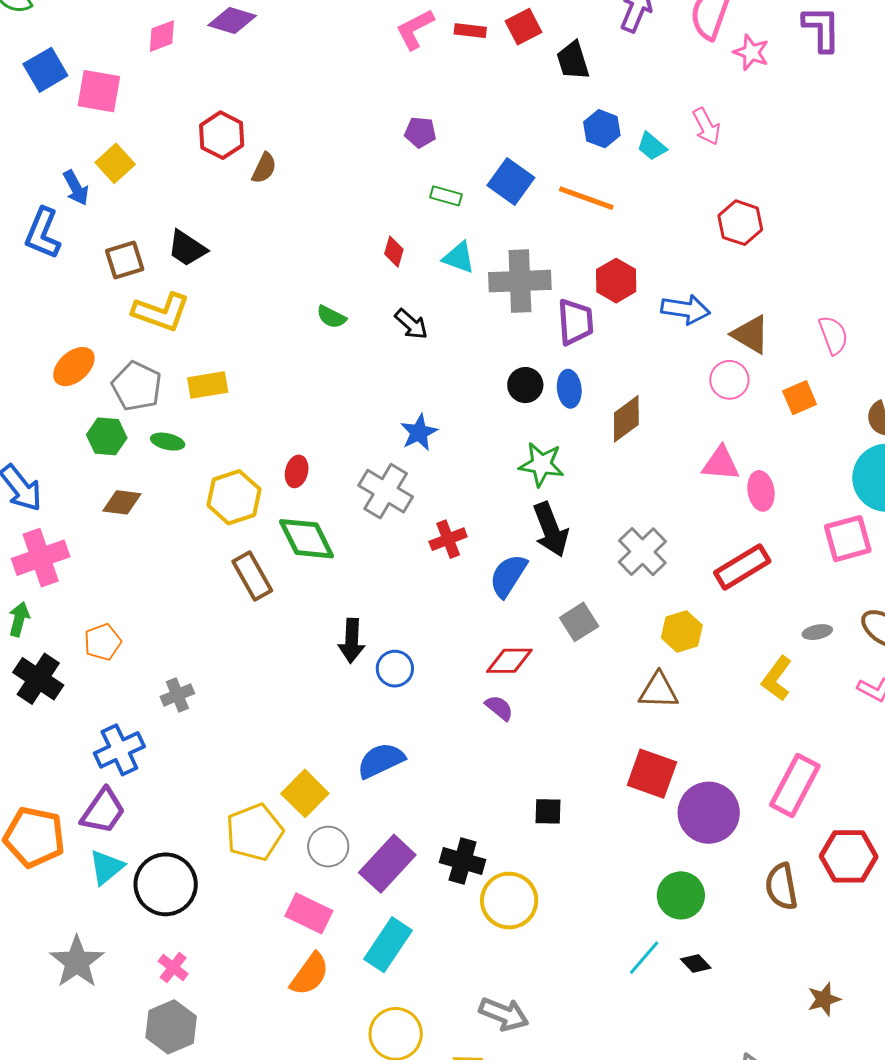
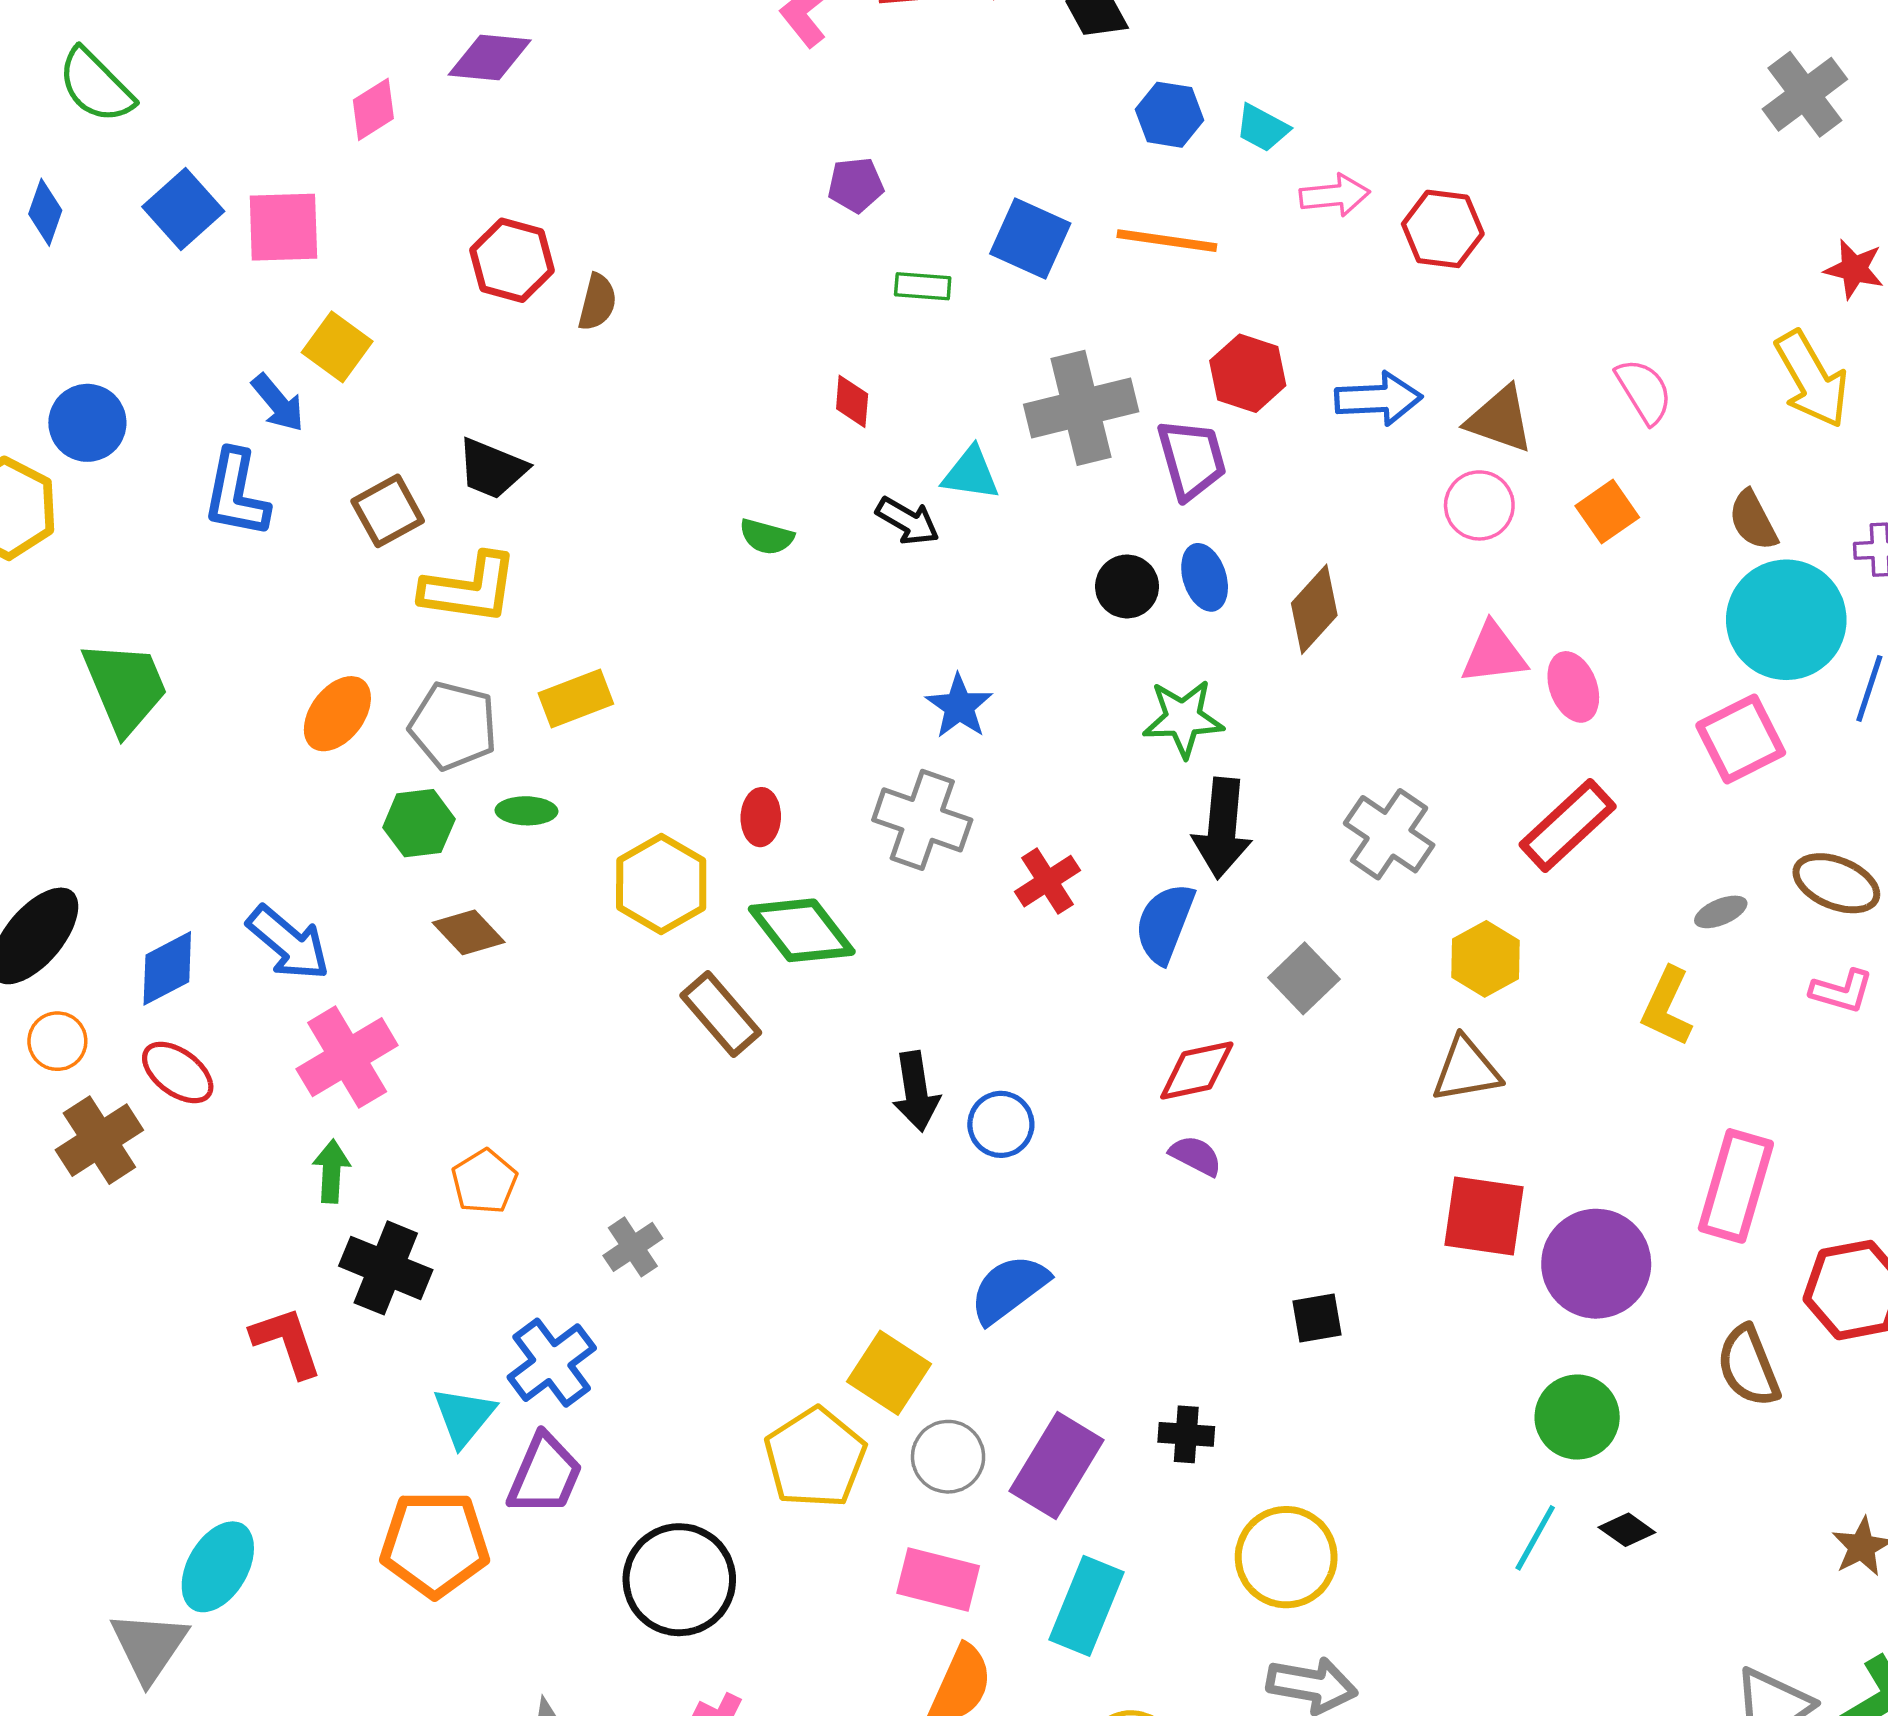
pink arrow: (706, 126) -> (1335, 195), moved, turned -57
cyan triangle: (459, 258) -> (971, 474), moved
brown diamond: (122, 502) -> (469, 932), turned 51
black arrow: (551, 530) -> (1222, 828), turned 38
black cross: (463, 861) -> (1186, 1434), size x0.7
cyan triangle: (107, 867) -> (464, 1417), moved
yellow circle: (509, 901) -> (1286, 1557), moved

